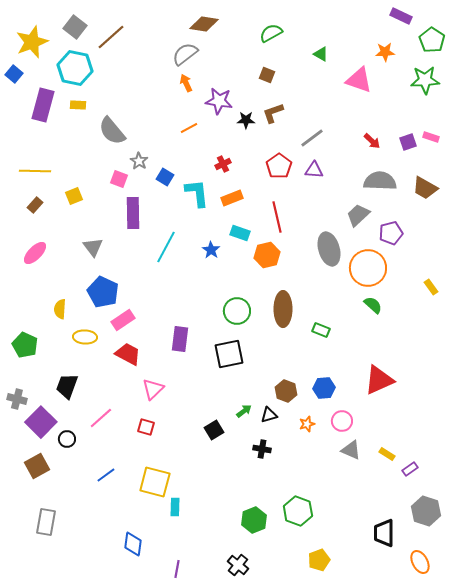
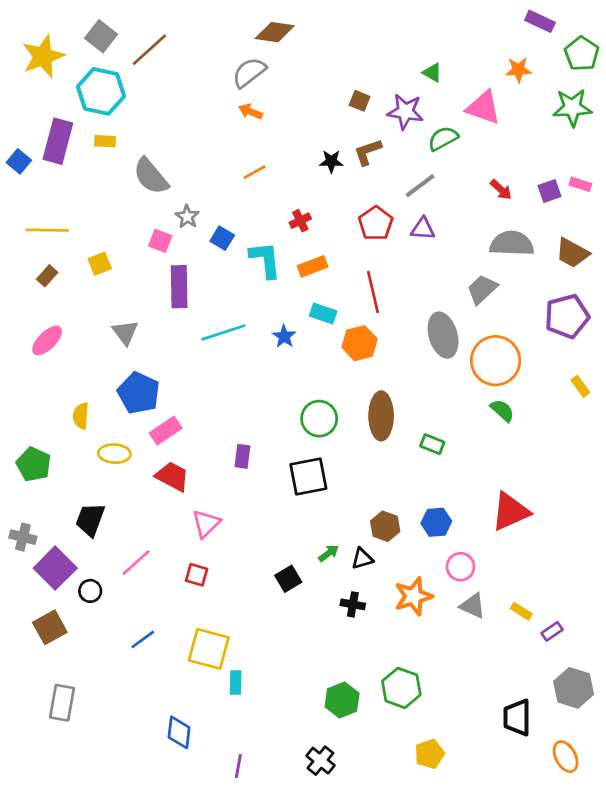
green semicircle: (271, 33) -> (443, 138), moved
blue square: (14, 74) -> (19, 161), moved
orange arrow: (186, 83) -> (250, 112), turned -42
purple star: (219, 101) -> (405, 112), moved
purple pentagon: (391, 233) -> (567, 316), moved, size x1.4
cyan line: (166, 247) -> (224, 332), turned 44
purple rectangle: (180, 339) -> (242, 456), size x0.7
orange star: (307, 424) -> (413, 596), moved, size x1.8

